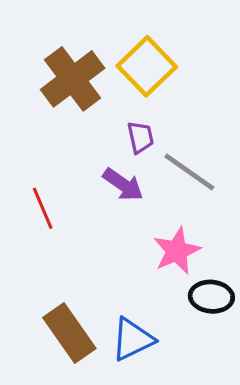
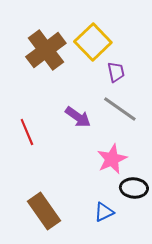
purple trapezoid: (140, 137) -> (116, 72), moved
blue triangle: (133, 339) -> (104, 212), moved, size x0.7

